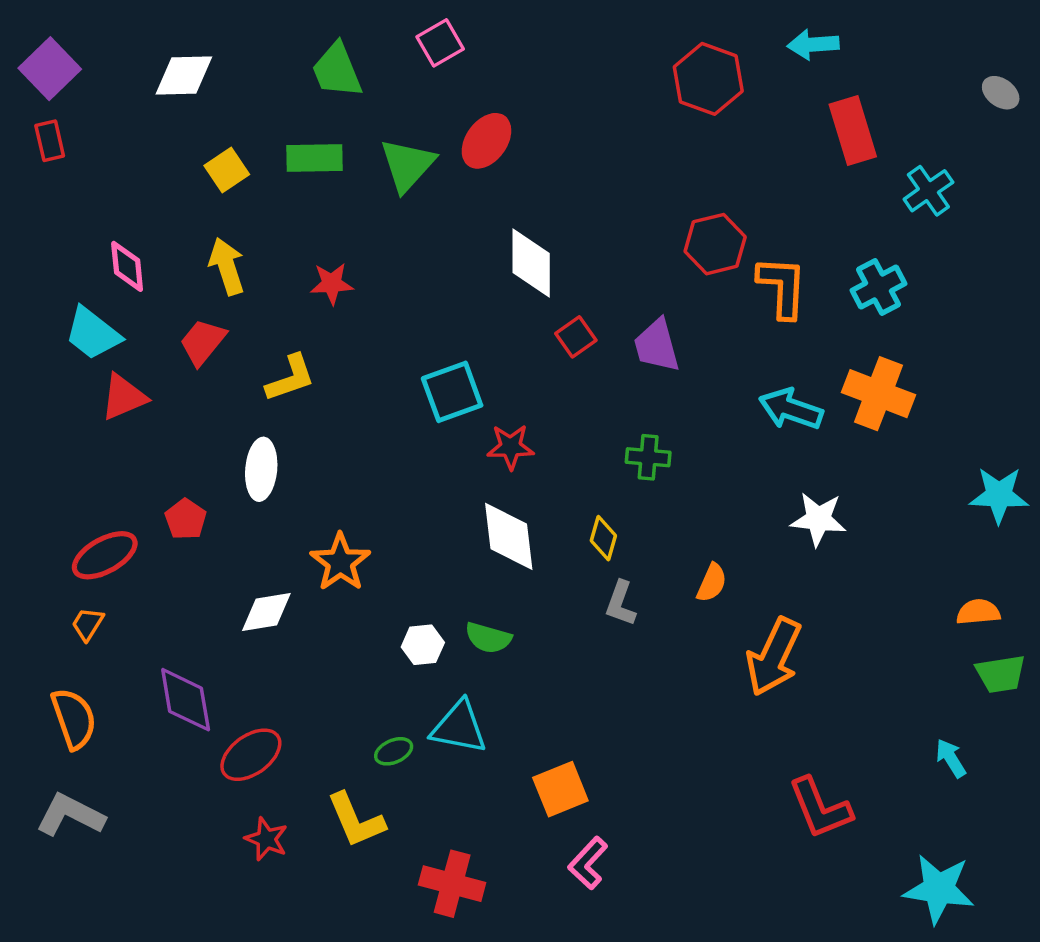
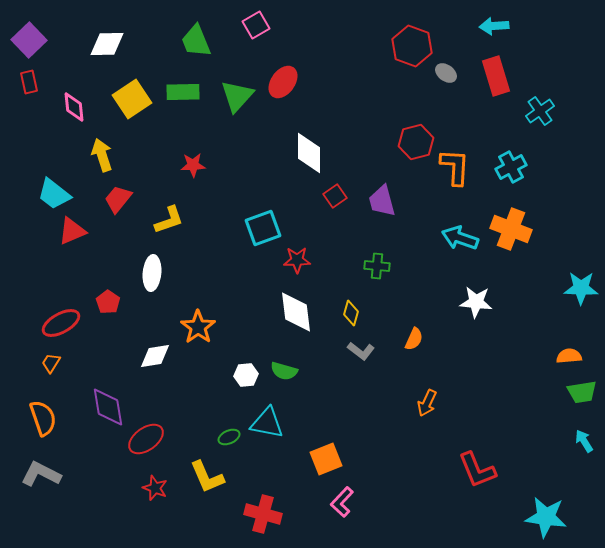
cyan arrow: (813, 45) -> (494, 26), moved
gray ellipse: (1001, 93) -> (446, 73), moved
yellow square: (227, 170) -> (132, 99), size x1.5
pink diamond: (127, 266) -> (74, 107), moved
yellow arrow: (227, 266) -> (102, 155), moved
gray L-shape: (621, 603) -> (361, 351), turned -72
orange arrow: (774, 657) -> (427, 403), moved, size x0.6
cyan arrow: (951, 758) -> (584, 441), moved

